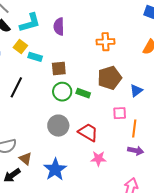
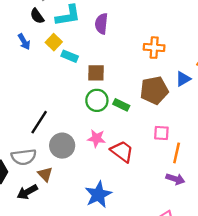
black line: (16, 87) -> (39, 122), moved
blue triangle: (136, 91) -> (183, 79), moved
gray circle: (58, 126) -> (62, 146), moved
pink star: (98, 159) -> (96, 138), moved
blue star: (55, 169) -> (98, 195), moved

